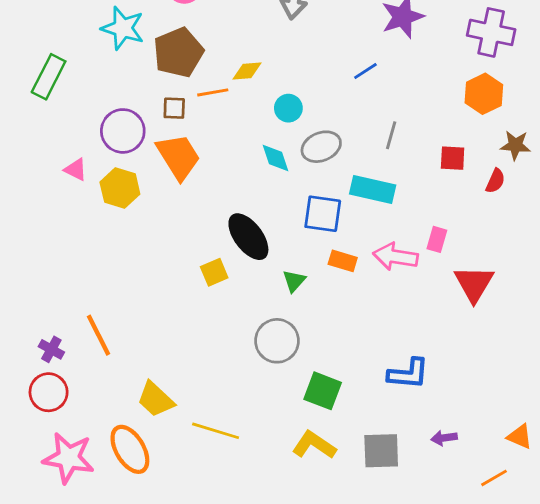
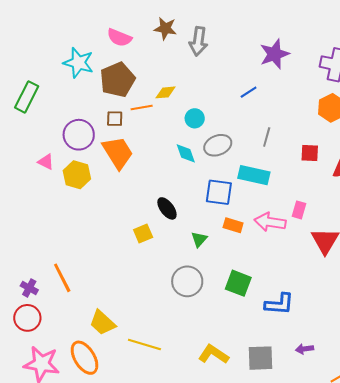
black ellipse: (248, 237) -> (167, 208), size x0.7
green square: (323, 391) -> (238, 283), moved

